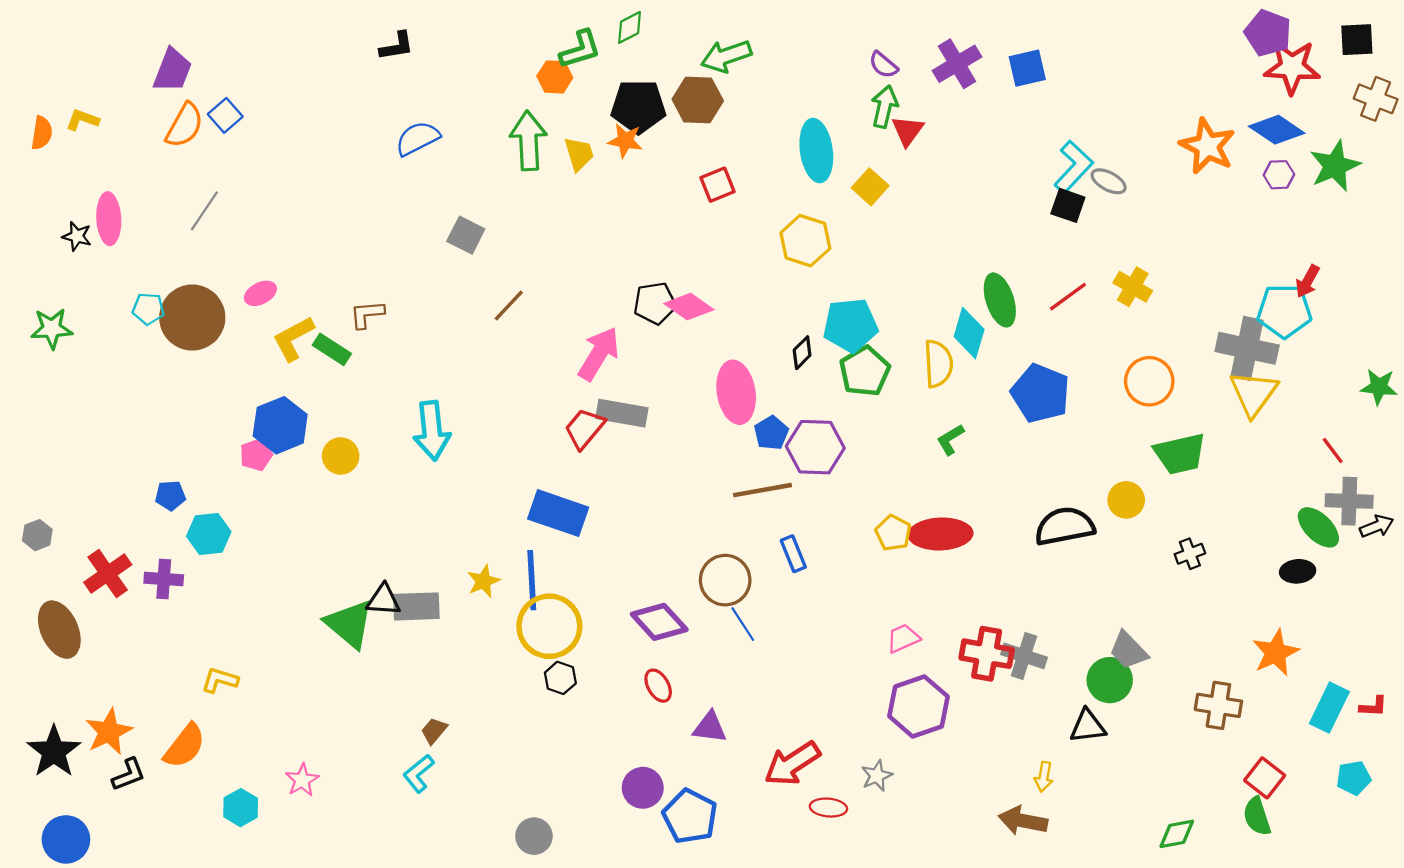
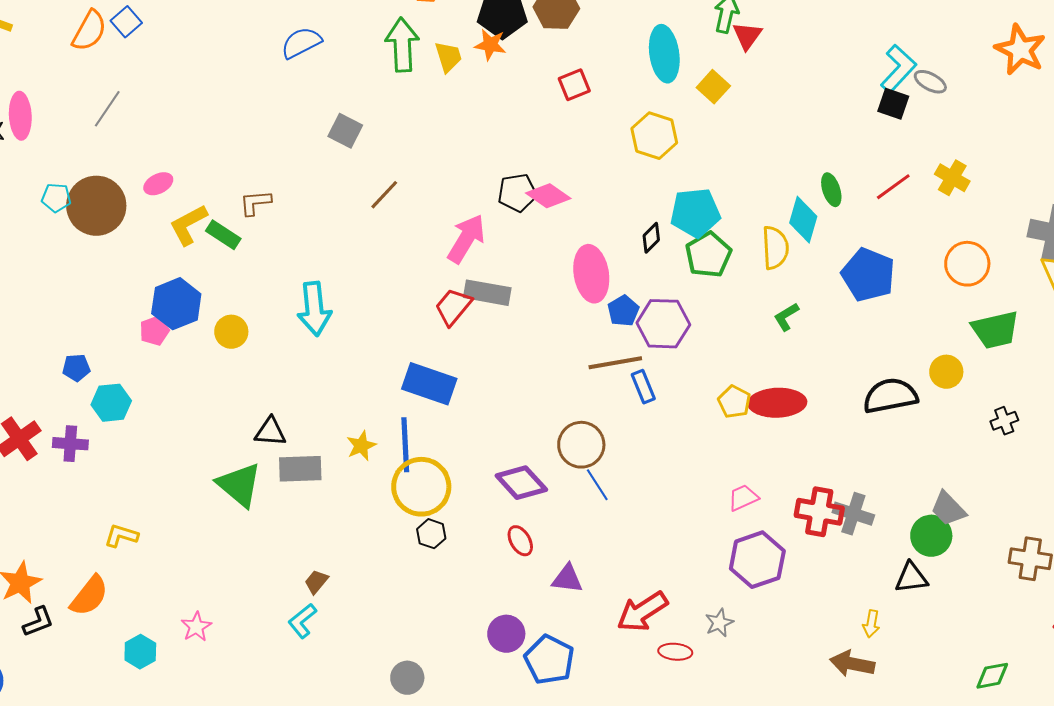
green ellipse: (1000, 300) -> (831, 190), size x0.7
blue rectangle: (793, 554) -> (643, 387), moved
black triangle: (383, 600) -> (270, 432), moved

